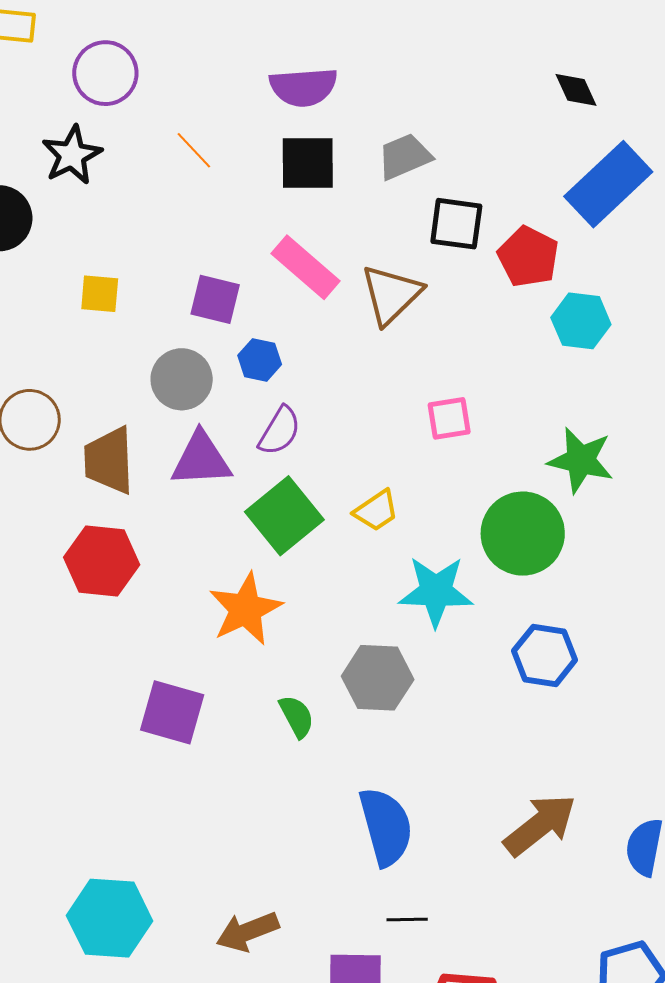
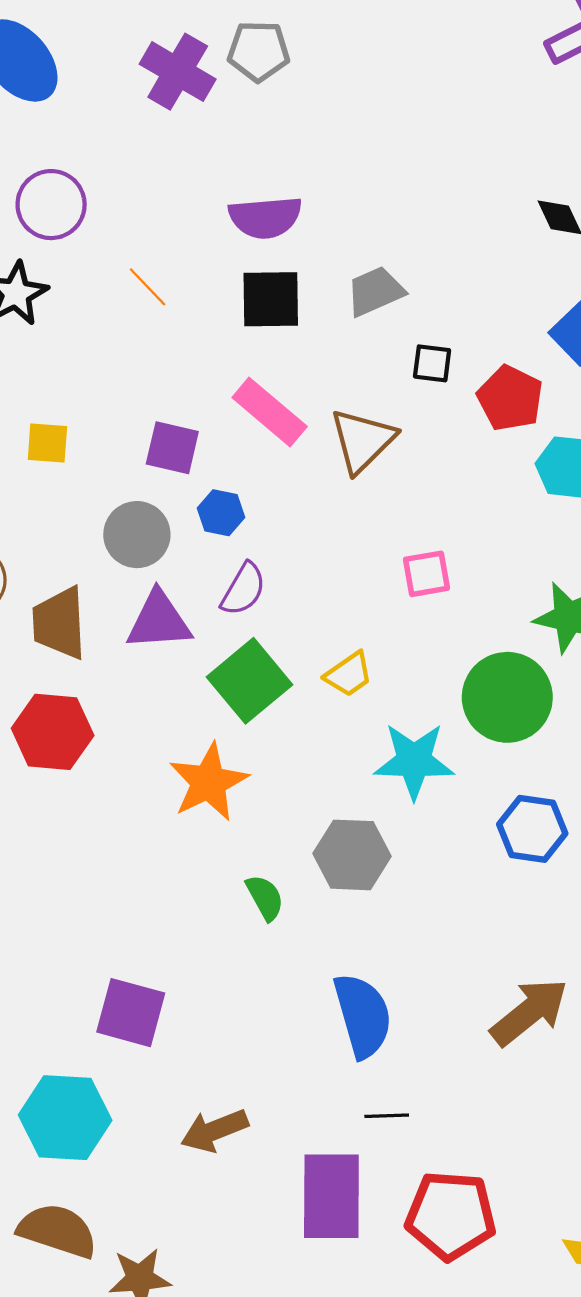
black square: (456, 224) -> (432, 363), size x0.7
purple square: (172, 712) -> (131, 1013), moved

